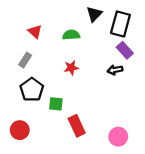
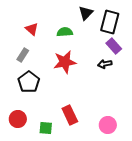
red star: (71, 68) -> (65, 62), size x1.6
green square: (56, 104) -> (46, 128), moved

